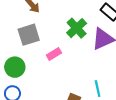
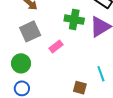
green cross: (77, 28) -> (74, 20), turned -30

